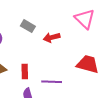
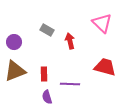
red arrow: (52, 37) -> (70, 41), turned 91

